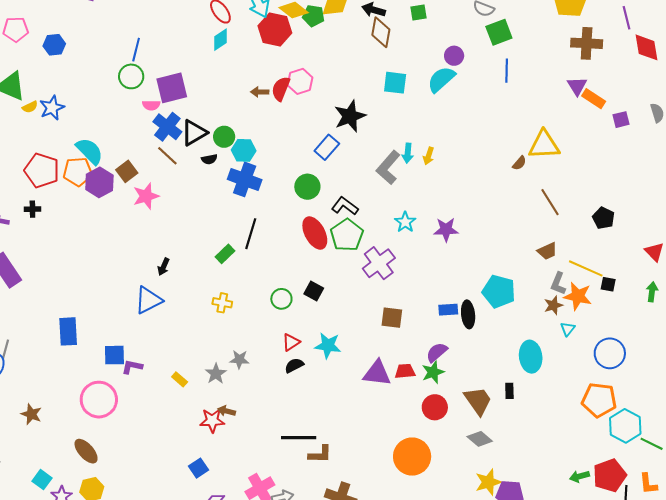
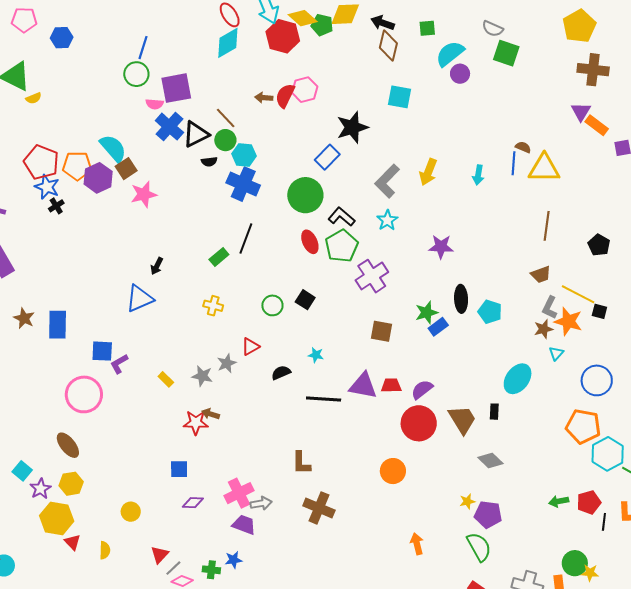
green square: (499, 32) -> (506, 53), turned 36
cyan diamond: (220, 40) -> (228, 43), size x1.4
blue line: (507, 71) -> (514, 163), moved
cyan semicircle: (441, 79) -> (450, 54), moved
blue star: (52, 108) -> (47, 187), moved, turned -30
cyan semicircle: (90, 151) -> (113, 148), moved
cyan arrow: (408, 153) -> (478, 175), moved
brown line: (167, 156) -> (226, 118), moved
yellow arrow: (429, 156) -> (428, 172), size x1.5
brown semicircle: (519, 163) -> (523, 147), moved, turned -112
green circle: (307, 187) -> (305, 195), size x1.4
brown line: (550, 202) -> (547, 226), turned 36
black cross: (32, 209) -> (56, 206), moved, turned -35
cyan star: (405, 222) -> (387, 220), moved
red ellipse: (315, 233) -> (310, 242), size x0.7
cyan pentagon: (499, 291) -> (490, 312), size x0.7
blue rectangle: (448, 310) -> (438, 327), turned -36
black ellipse: (468, 314) -> (461, 299), moved
red triangle: (291, 342) -> (250, 347), moved
cyan star: (328, 345) -> (316, 355), size x0.6
purple semicircle: (437, 352) -> (422, 389), moved
cyan ellipse: (531, 357) -> (518, 379), turned 40
gray star: (239, 359) -> (227, 363), turned -30
purple L-shape: (132, 367) -> (119, 364), turned -45
green star: (433, 372) -> (427, 313), moved
gray star: (216, 374) -> (202, 376), turned -30
red circle: (435, 407) -> (419, 423), size x1.4
brown star: (31, 414) -> (24, 318), moved
black line: (299, 438) -> (324, 399), moved
gray diamond: (480, 439) -> (490, 460), moved
brown L-shape: (320, 454) -> (301, 463), turned 85
orange circle: (412, 457) -> (393, 471), size x0.7
blue square: (199, 468) -> (179, 469), turned 30
red pentagon: (610, 475) -> (589, 502), size x0.7
yellow star: (488, 482) -> (467, 501), size x0.6

